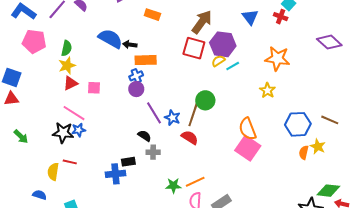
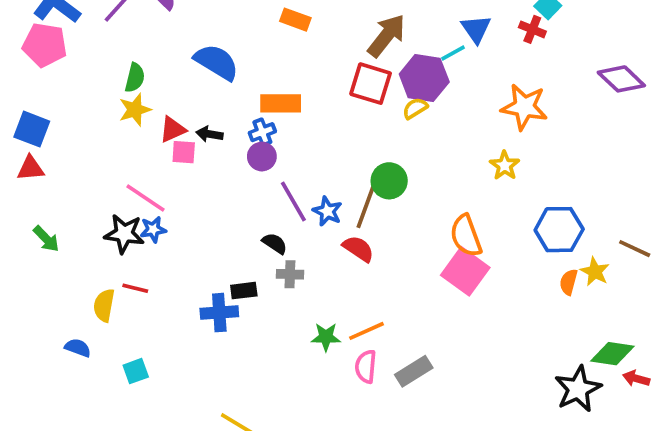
pink pentagon: (34, 41) -> (45, 45), moved
black arrow: (130, 45) -> (209, 134), moved
cyan line: (233, 66) -> (453, 53), moved
red triangle: (70, 83) -> (173, 129), moved
brown line: (330, 120) -> (635, 249), moved

